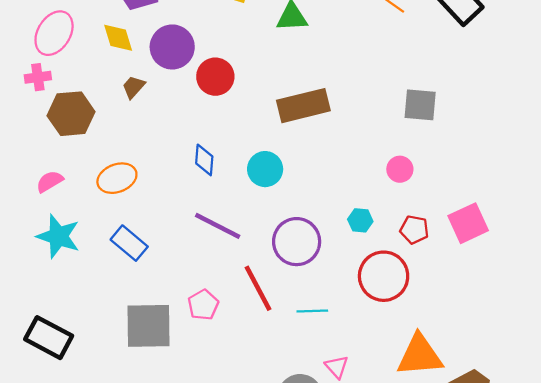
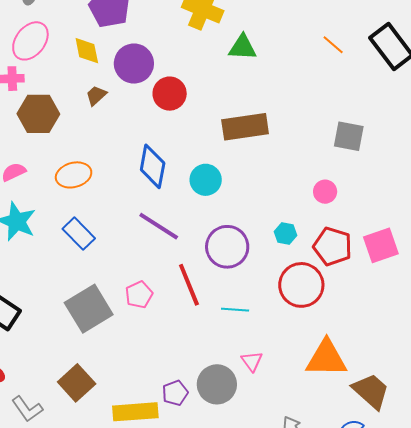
blue diamond: (204, 160) -> (153, 166), size x1.5
red pentagon: (414, 230) -> (333, 246), size x1.5
gray square: (148, 326) -> (89, 309), turned -36

